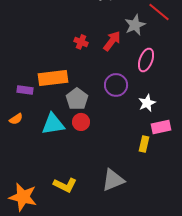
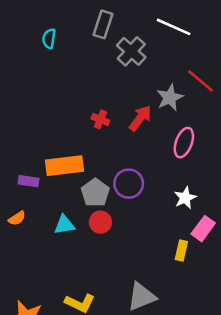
purple circle: (116, 85) -> (129, 184), moved
cyan triangle: (53, 124) -> (64, 225), size x0.7
pink rectangle: (161, 127) -> (203, 229), turned -42

